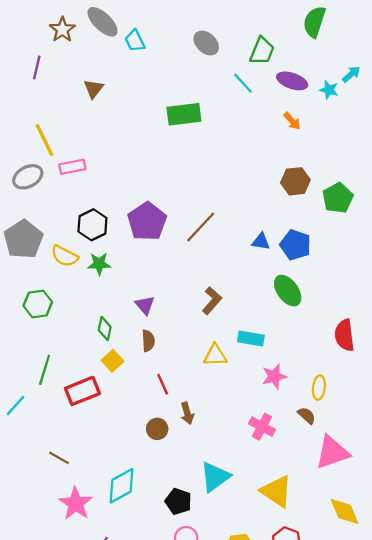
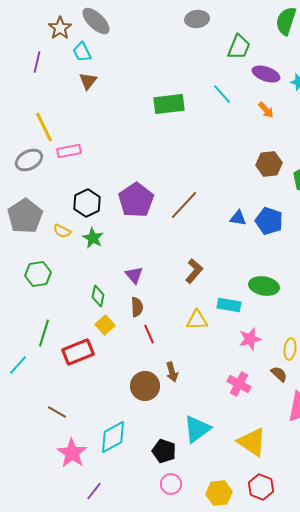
cyan trapezoid: (135, 41) -> (82, 52), moved
gray ellipse: (206, 43) -> (197, 19), moved, turned -50
cyan line: (243, 83) -> (222, 94), moved
yellow semicircle: (65, 256) -> (62, 231), size x0.7
green star: (99, 264) -> (93, 238), turned 30
green ellipse: (288, 291) -> (264, 286), moved, turned -44
red line: (163, 384) -> (149, 334), moved
brown circle: (157, 429) -> (145, 386), size x1.5

